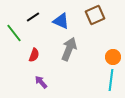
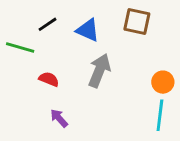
brown square: (95, 15) -> (137, 21), turned 36
green line: (14, 33) -> (20, 47), turned -36
red semicircle: (34, 55) -> (49, 79), turned -88

